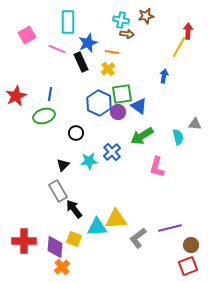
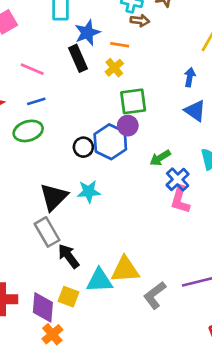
pink line: (57, 49) -> (32, 69), moved
blue line: (50, 94) -> (36, 101), turned 64
blue hexagon: (99, 103) -> (110, 142), moved
blue triangle: (139, 106) -> (195, 111), moved
black circle: (76, 133) -> (83, 147), moved
green arrow: (142, 136) -> (160, 158), size x0.7
blue cross: (112, 152) -> (178, 179), moved
black triangle: (63, 165) -> (54, 197), size x1.6

